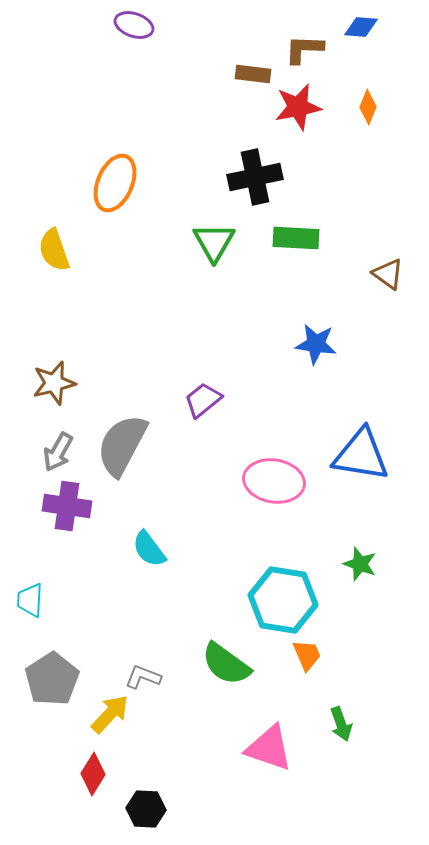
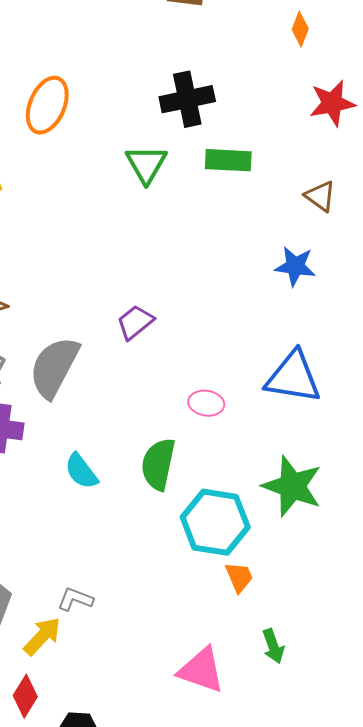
red star: (298, 107) -> (332, 103), moved
blue star: (316, 344) -> (295, 266), moved
pink ellipse: (274, 481) -> (206, 403), size x0.6
green star: (360, 564) -> (292, 486), size x1.8
green semicircle: (226, 664) -> (158, 464), moved, turned 66

